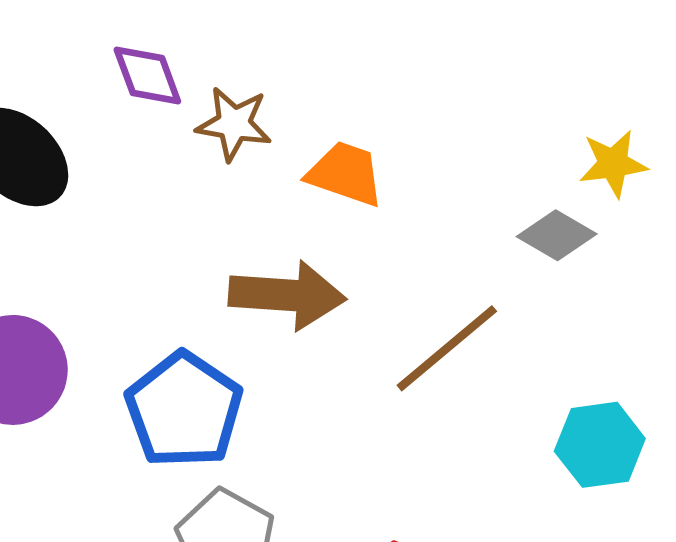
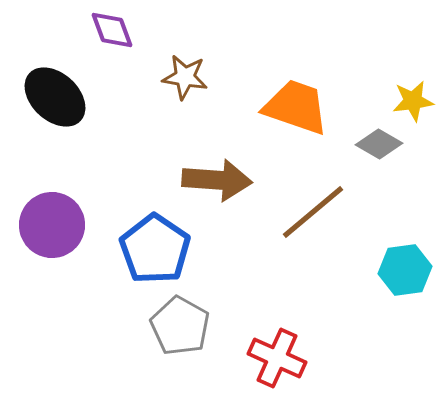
purple diamond: (147, 76) -> (112, 30), moved
orange trapezoid: (345, 174) -> (296, 107), moved, size x1.4

